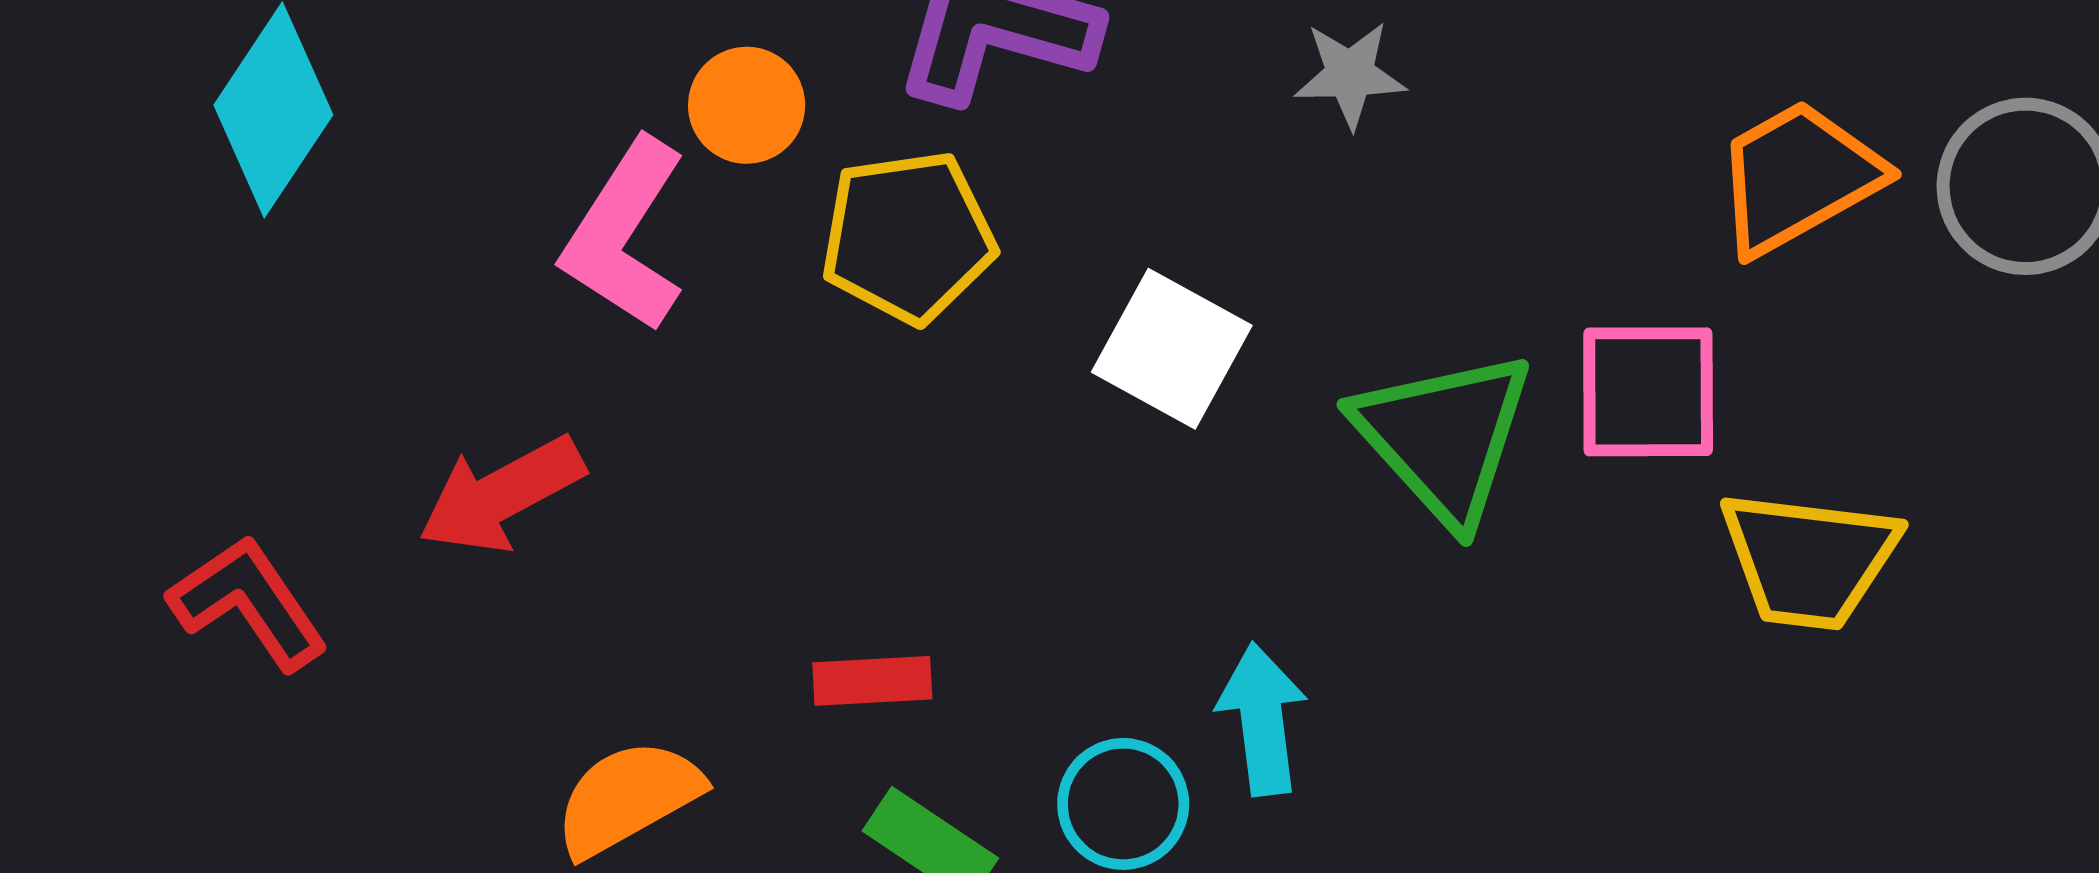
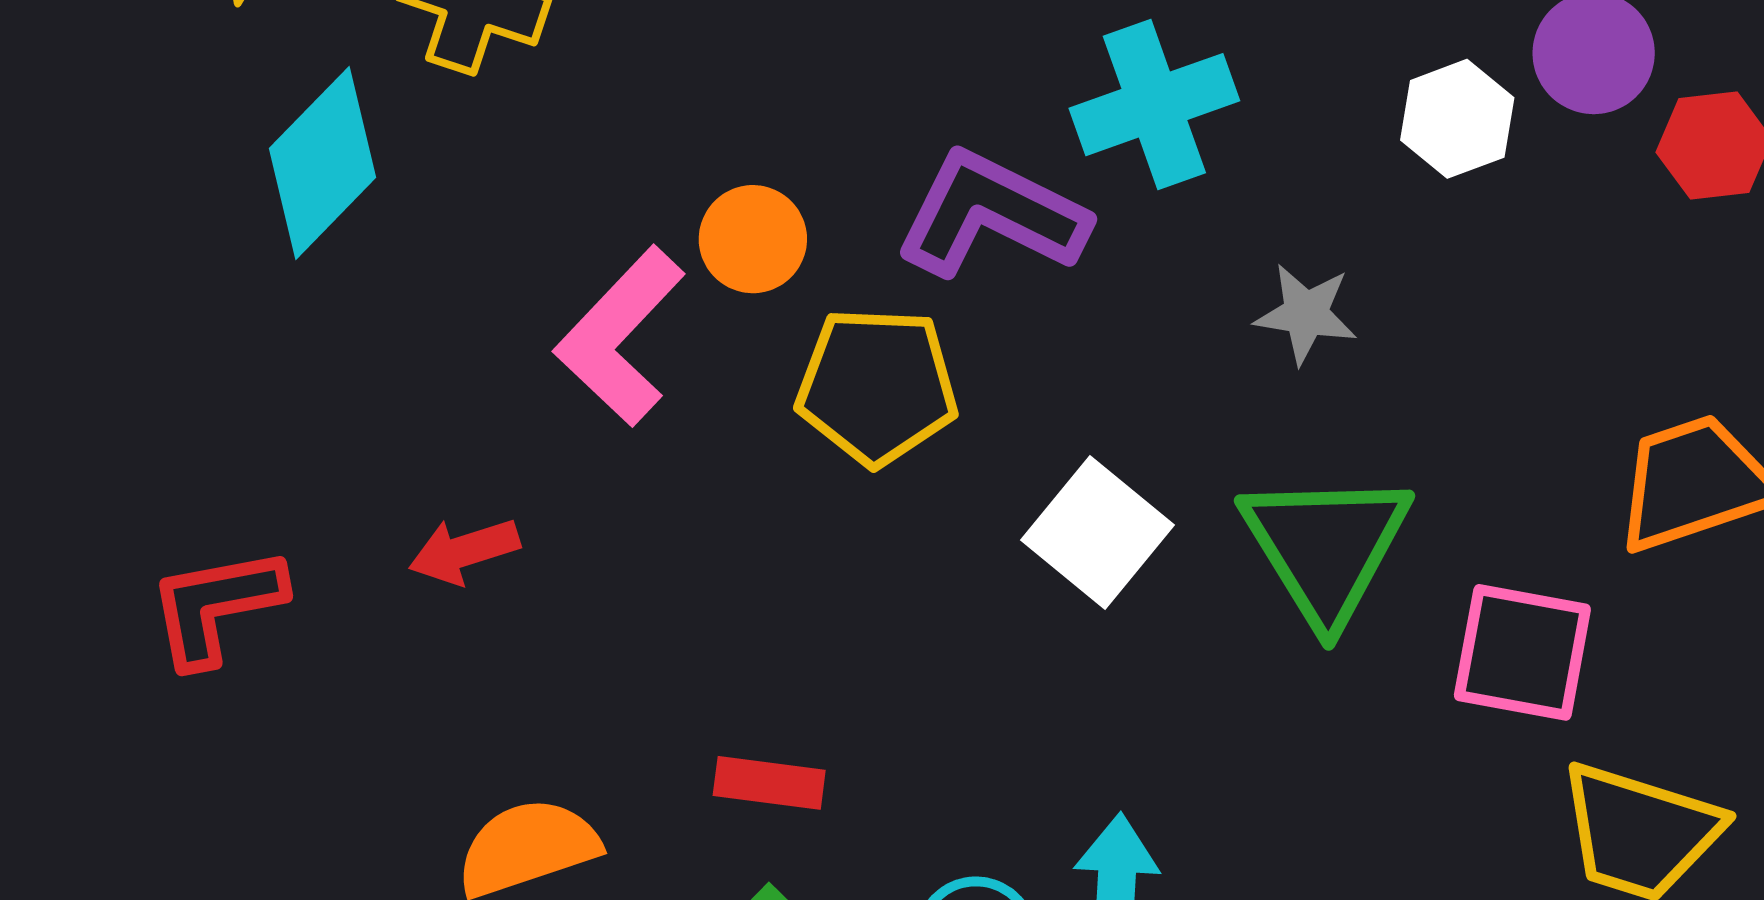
green triangle: (1444, 437) -> (1326, 547), moved
red arrow: (501, 495) -> (464, 551), size x0.7
red L-shape: (248, 603) -> (216, 606), turned -77

